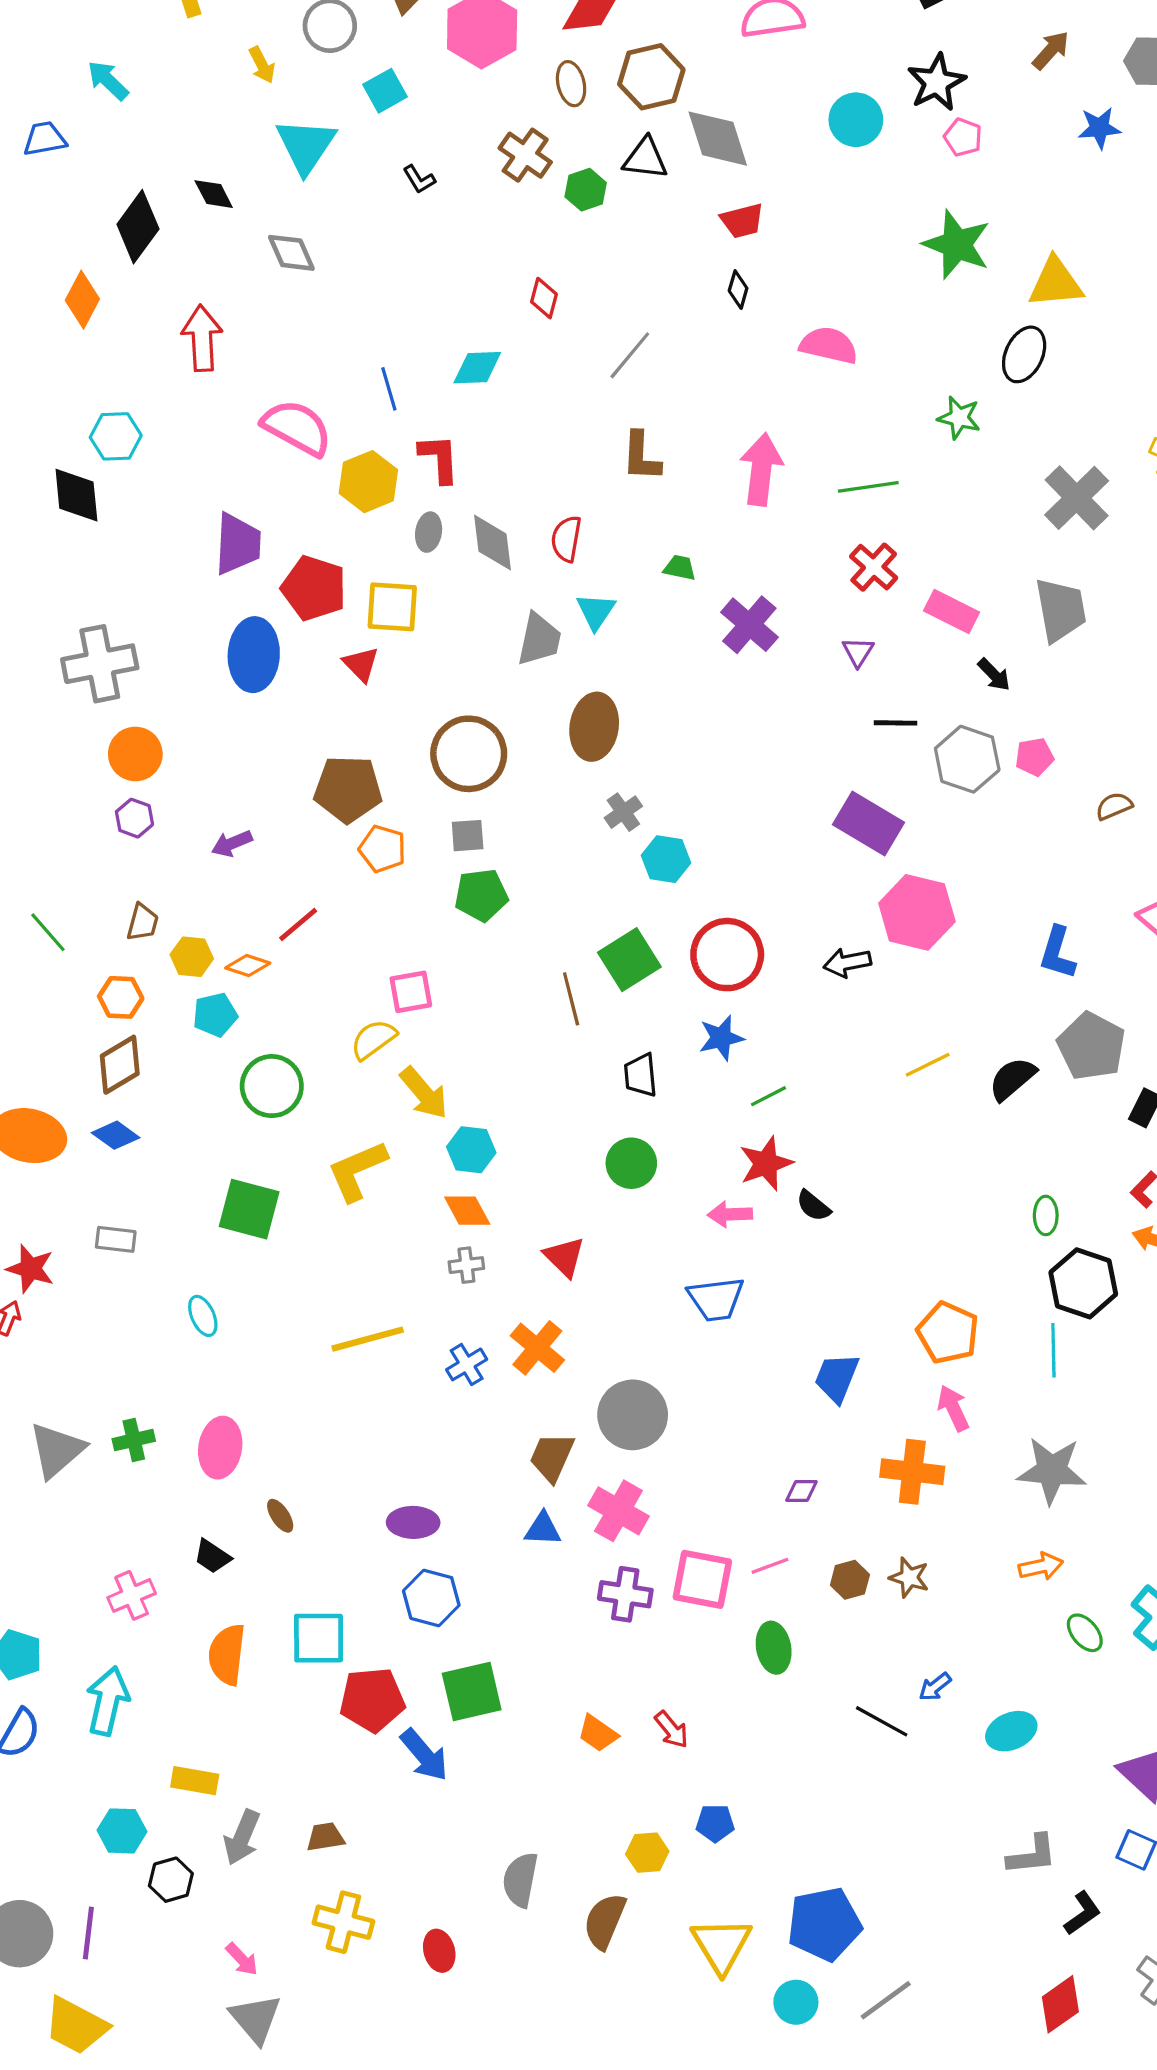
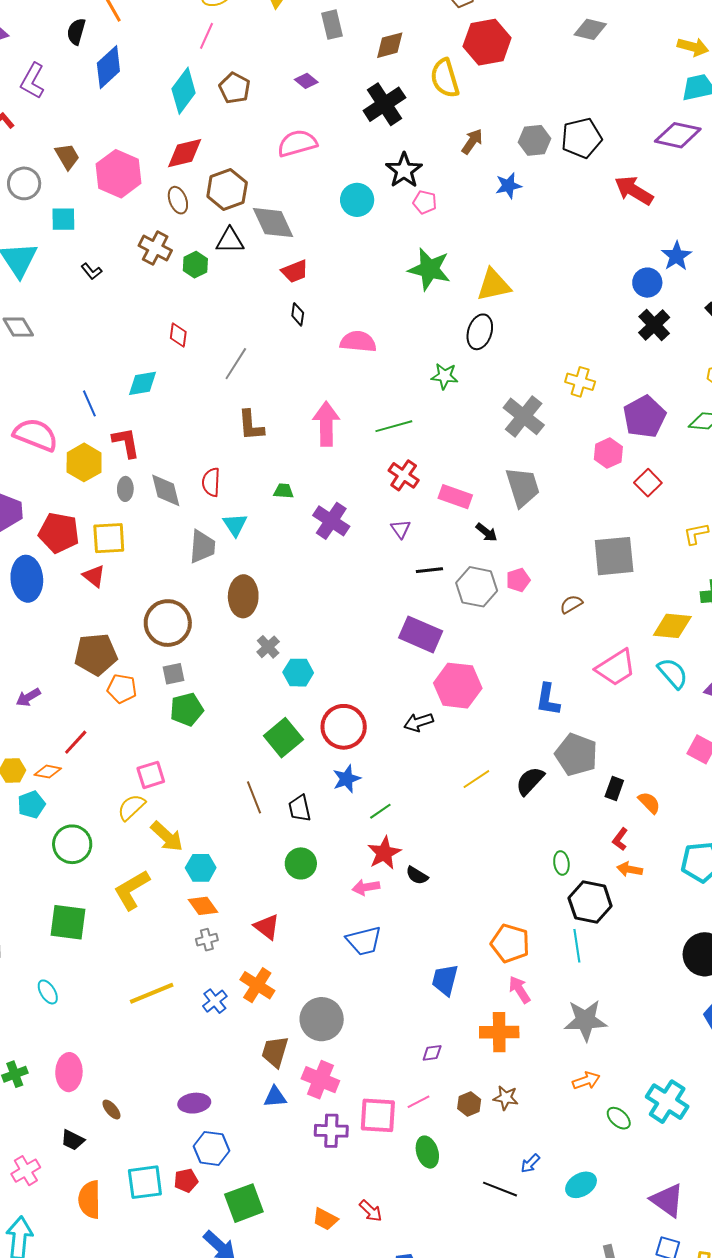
cyan square: (385, 91) -> (63, 219), turned 36
brown line: (571, 999) -> (254, 797), moved
red pentagon: (372, 1700) -> (186, 1181), moved, size x0.6

